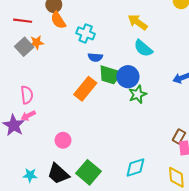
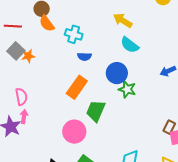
orange star: (37, 42) -> (28, 56), moved
green trapezoid: (110, 75) -> (96, 111), moved, turned 100
green star: (138, 94) -> (127, 89), turned -30
pink arrow: (28, 116) -> (24, 116), turned 128
pink circle: (63, 140) -> (74, 132), moved, size x1.5

